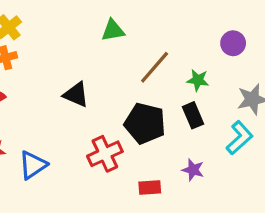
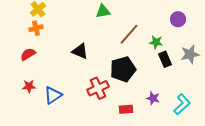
black rectangle: (193, 115) -> (165, 59), moved
black pentagon: (145, 123) -> (123, 69), turned -30
cyan L-shape: (239, 138) -> (182, 104), moved

